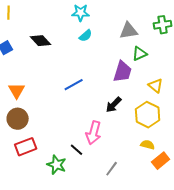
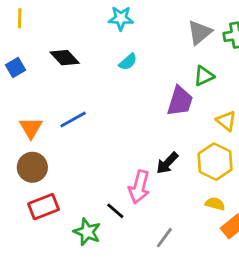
gray triangle: (129, 31) -> (200, 32), moved, turned -30
cyan semicircle: (86, 36) -> (128, 62), moved
blue line: (74, 85) -> (73, 119), moved
black arrow: (114, 105) -> (167, 163), moved

